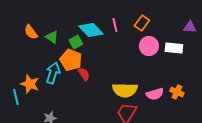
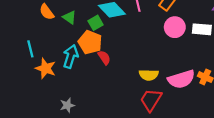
yellow semicircle: (125, 90) -> (149, 75), size x0.7
pink semicircle: (155, 94) -> (181, 79), size x1.4
cyan line: (16, 97) -> (30, 49), moved

